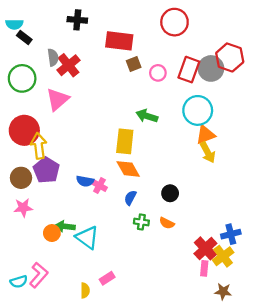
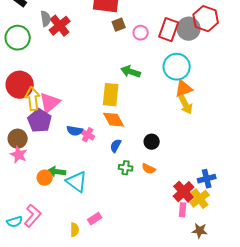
pink triangle: (57, 99) -> (50, 103), moved
brown circle: (21, 178) -> (18, 139), moved
pink star: (23, 208) -> (19, 155), turned 30

